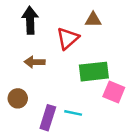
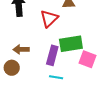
brown arrow: (35, 62) -> (21, 49), moved
purple rectangle: (48, 118) -> (52, 55), moved

